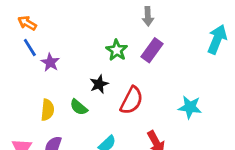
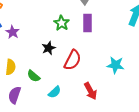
purple rectangle: (152, 50) -> (88, 23), turned -36
green semicircle: (79, 107) -> (34, 76), moved

